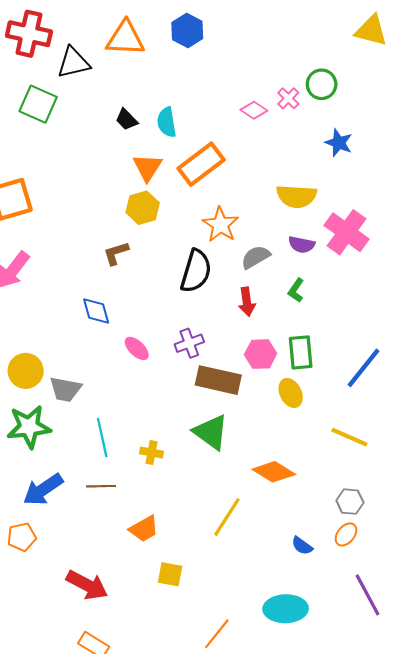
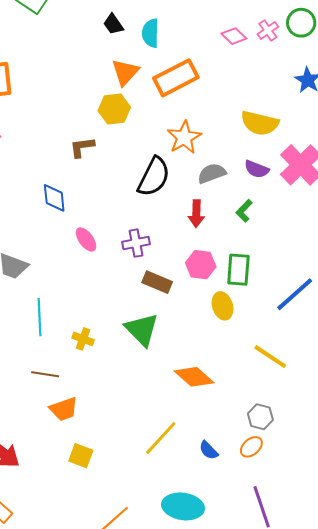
brown rectangle: (218, 380) -> (157, 282), size x0.7
brown line: (101, 486) -> (45, 374), moved
yellow line: (227, 517) -> (161, 438), moved

